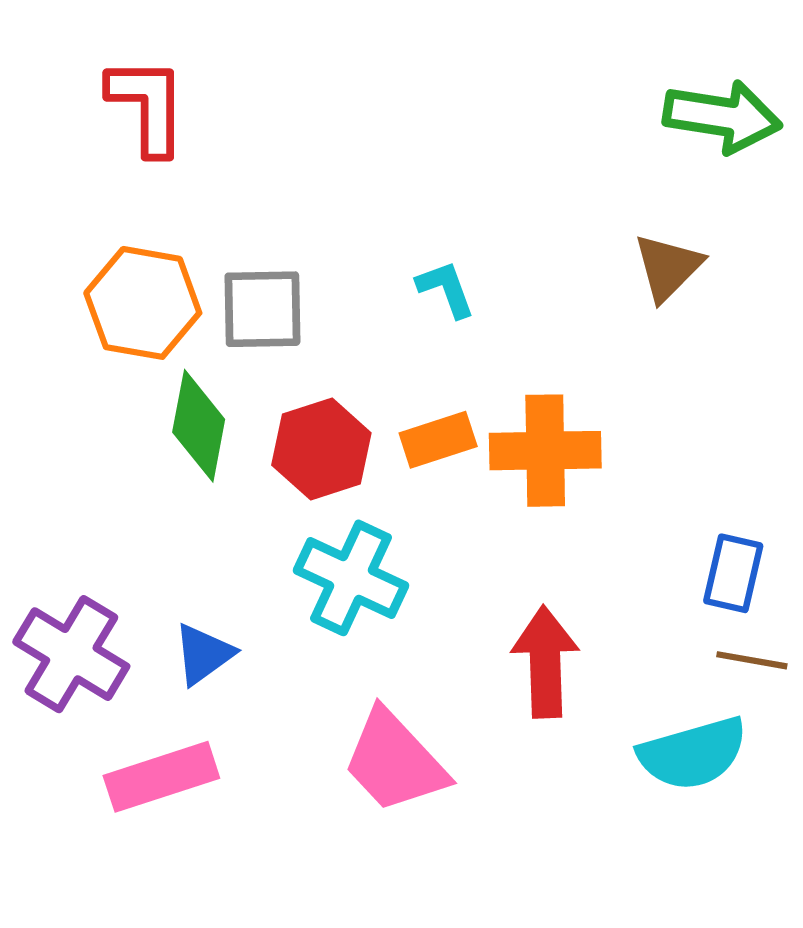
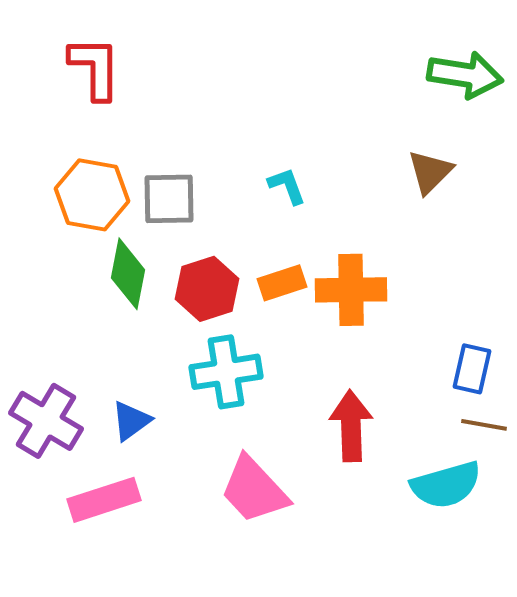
cyan cross: (351, 578) -> (226, 372), turned -34

